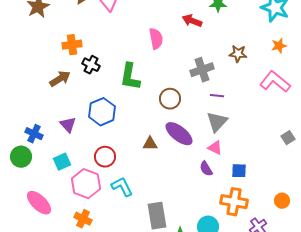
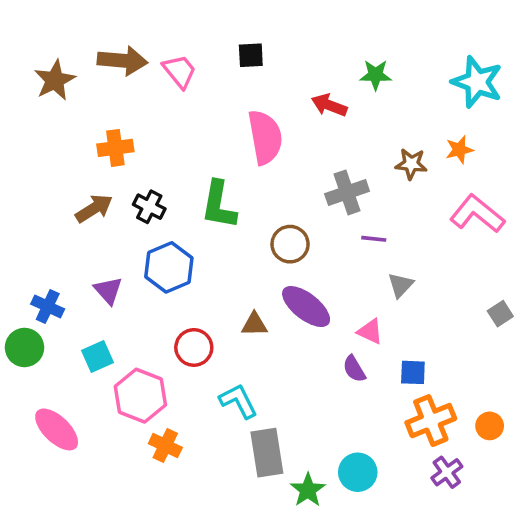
pink semicircle: (156, 39) -> (265, 137), size x1.4
orange star: (279, 46) -> (459, 150), moved
black cross: (91, 65) -> (149, 207), moved
gray triangle: (217, 122) -> (401, 285), moved, size x0.7
red circle: (105, 157) -> (194, 347), moved
cyan L-shape: (122, 187) -> (238, 401), moved
orange cross: (234, 202) -> (431, 421), moved, turned -32
orange cross: (83, 219) -> (165, 446), moved

